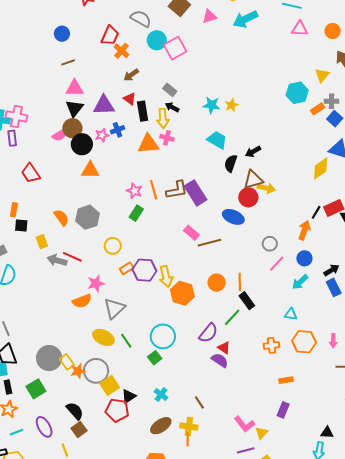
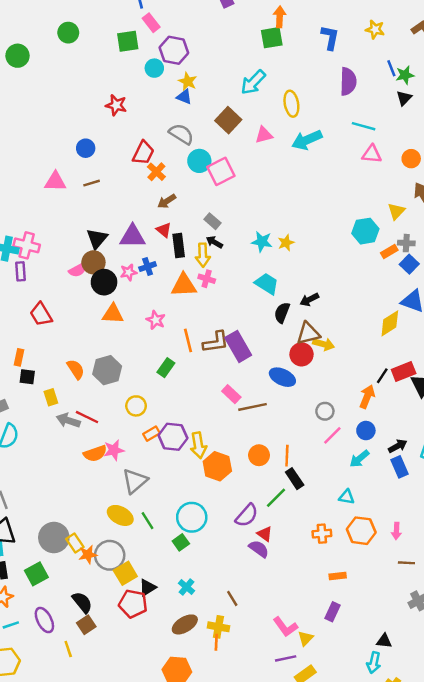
pink triangle: (74, 88) -> (55, 182), moved
pink star: (134, 191) -> (156, 320), moved
orange semicircle: (82, 301) -> (95, 453), moved

